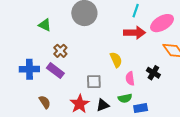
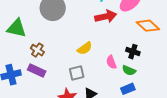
green triangle: (45, 25) -> (16, 28), size x1.5
yellow semicircle: (116, 60) -> (85, 48), moved, turned 91
green semicircle: (125, 98) -> (129, 70), moved, turned 48

